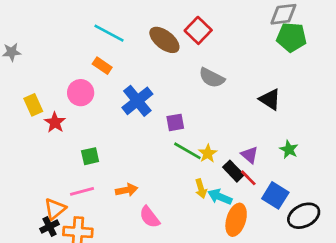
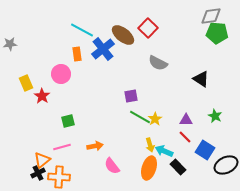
orange rectangle: (102, 66) -> (77, 54), turned 48
blue cross: (137, 101) -> (103, 49), moved
purple triangle: (250, 155) -> (186, 120), turned -40
black rectangle: (233, 171) -> (178, 167), moved
orange ellipse: (236, 220) -> (149, 168), moved

